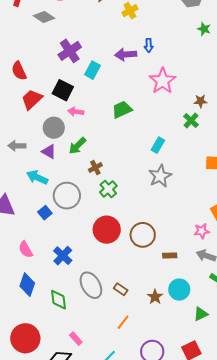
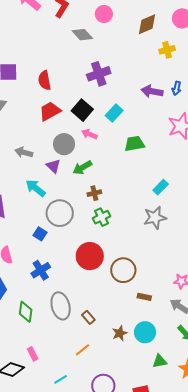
cyan rectangle: (92, 70) -> (114, 113), moved
blue square: (45, 213) -> (40, 234), moved, turned -32

